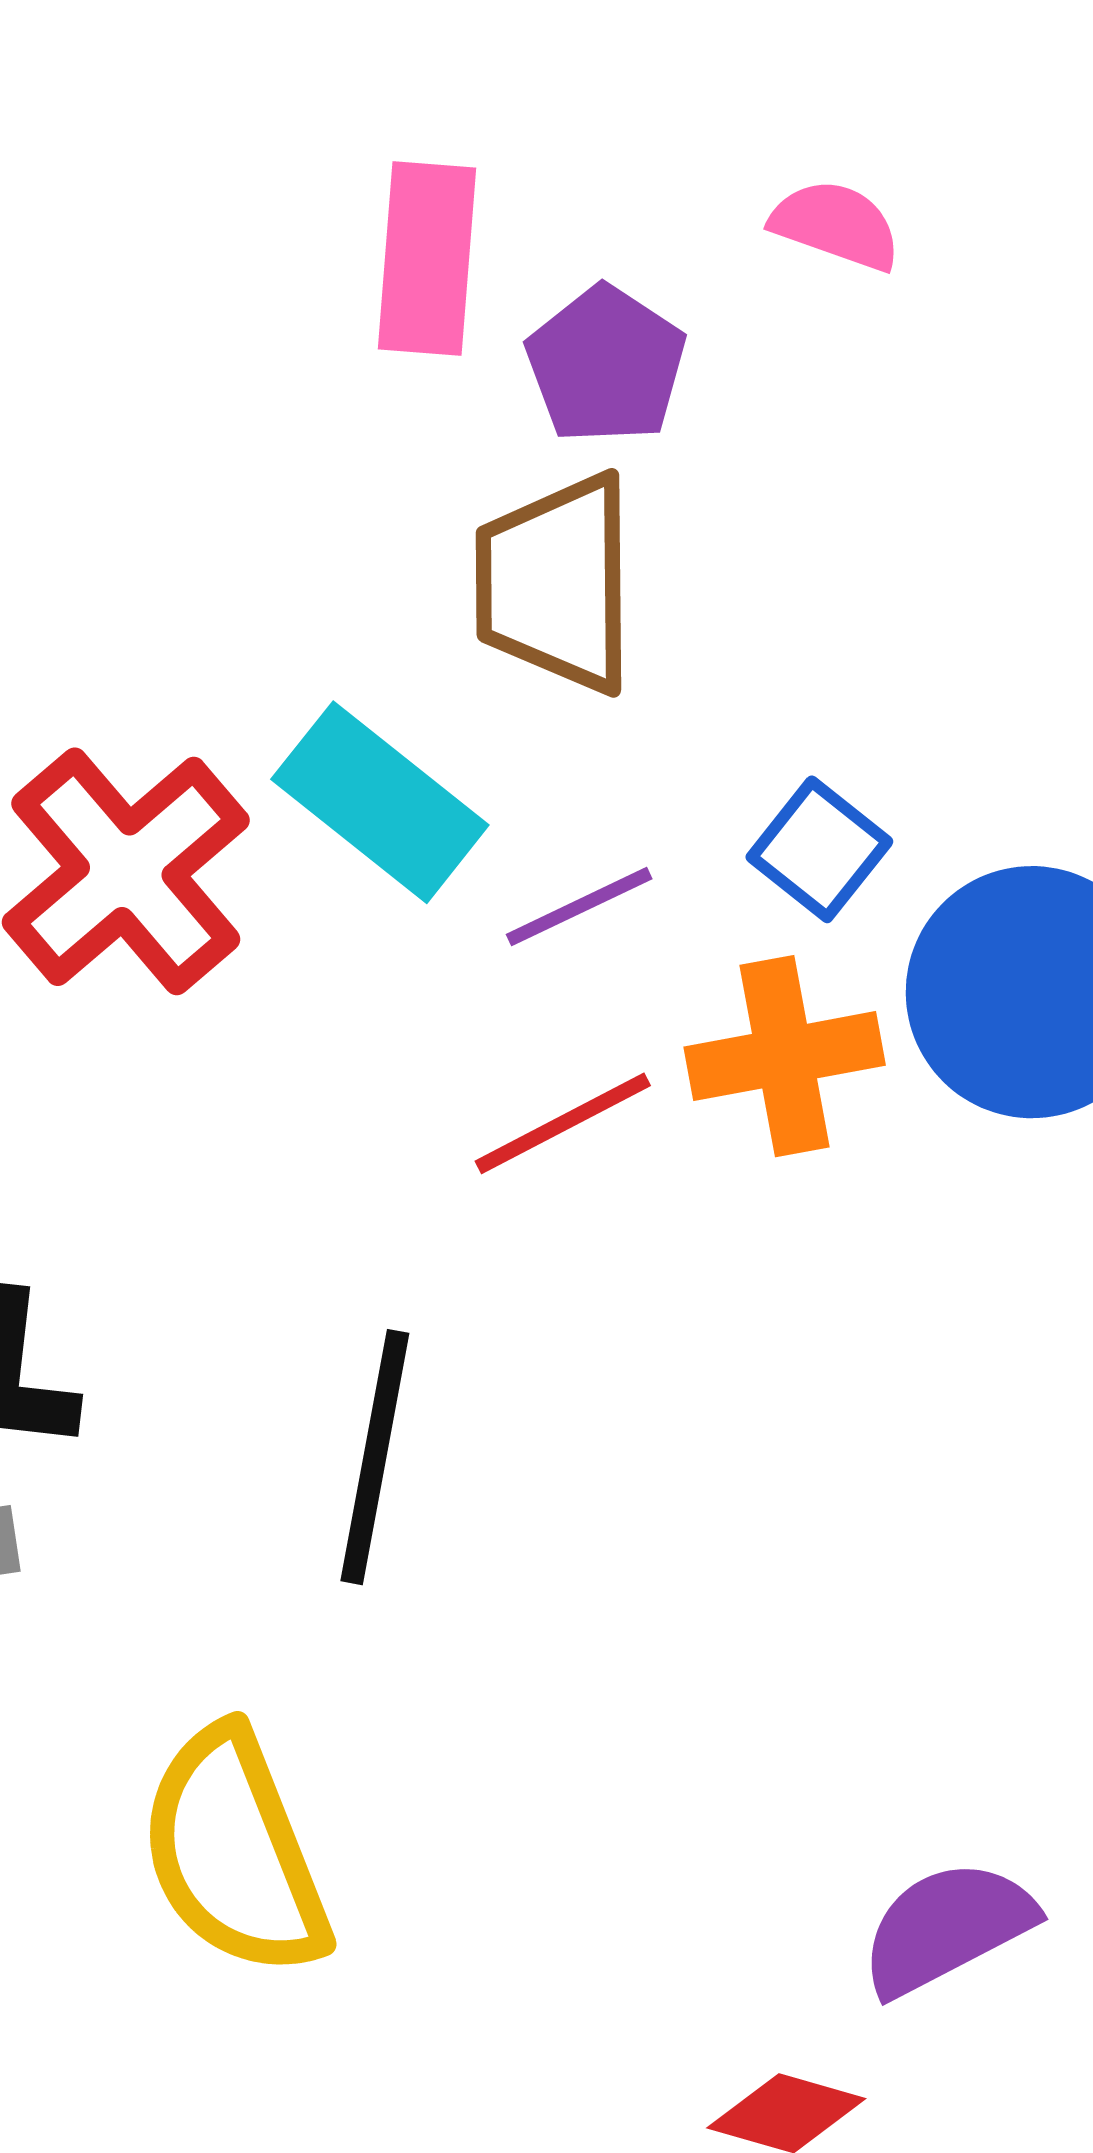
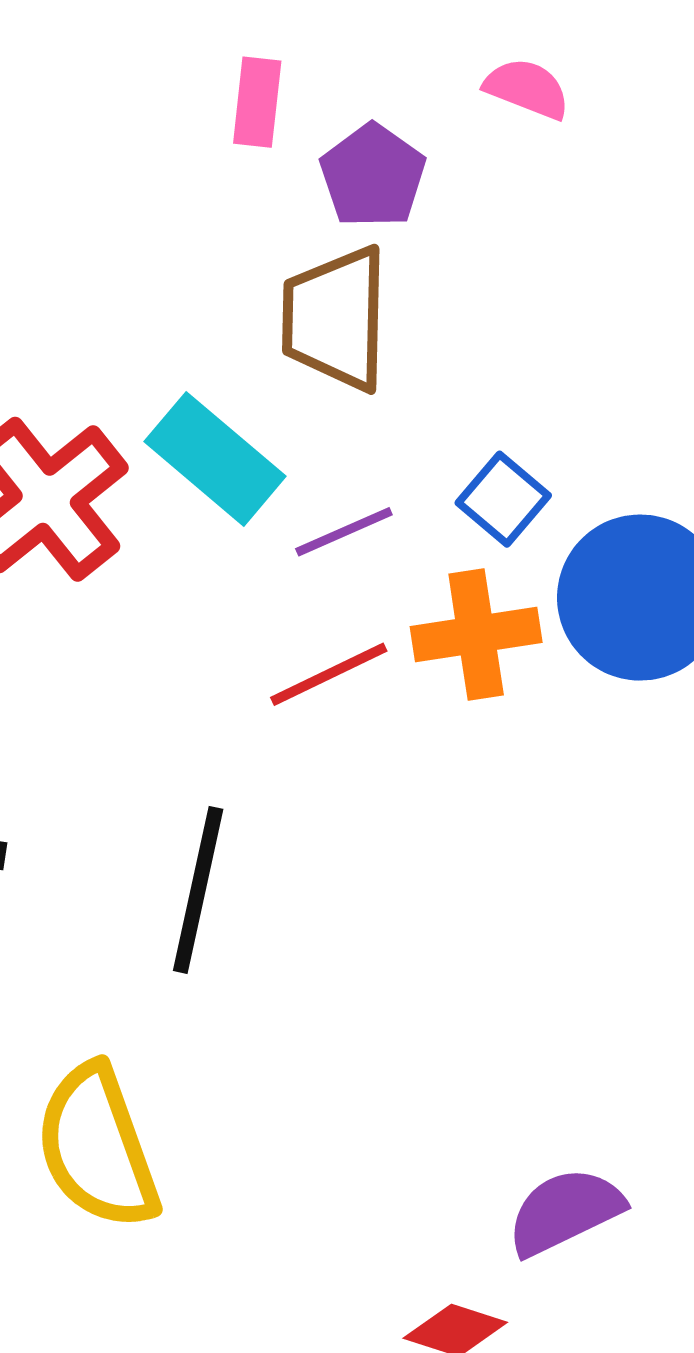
pink rectangle: (427, 258) -> (257, 102), size x0.7

